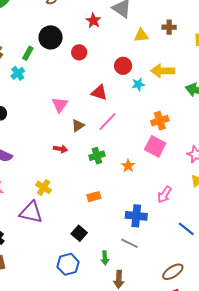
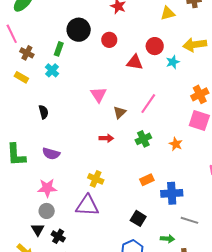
red triangle: (99, 93) -> (135, 62), moved
blue cross: (136, 216) -> (172, 193), moved
green arrow: (105, 258) -> (168, 239), turned -72

